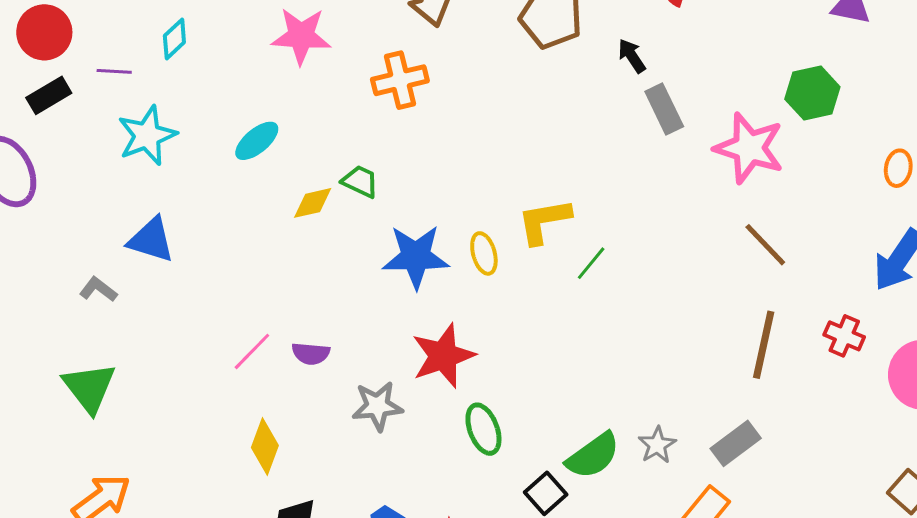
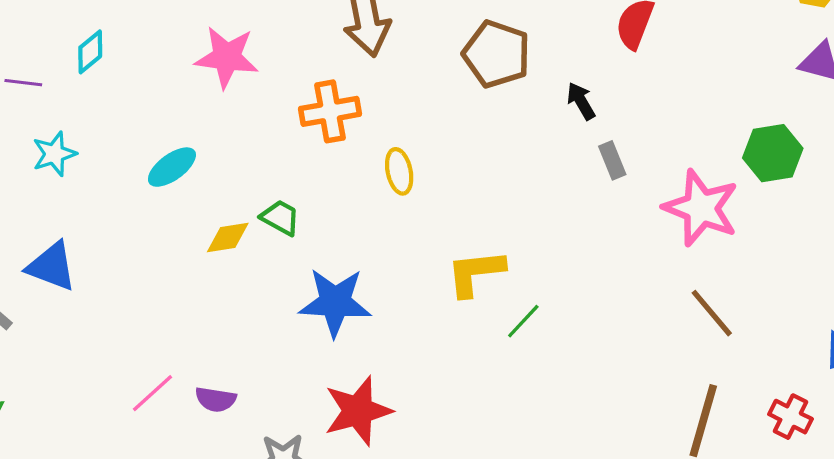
gray rectangle: (664, 109) -> (612, 160), size x0.7
cyan star: (147, 136) -> (54, 154), size x0.7
yellow ellipse: (484, 253) -> (399, 171), moved

